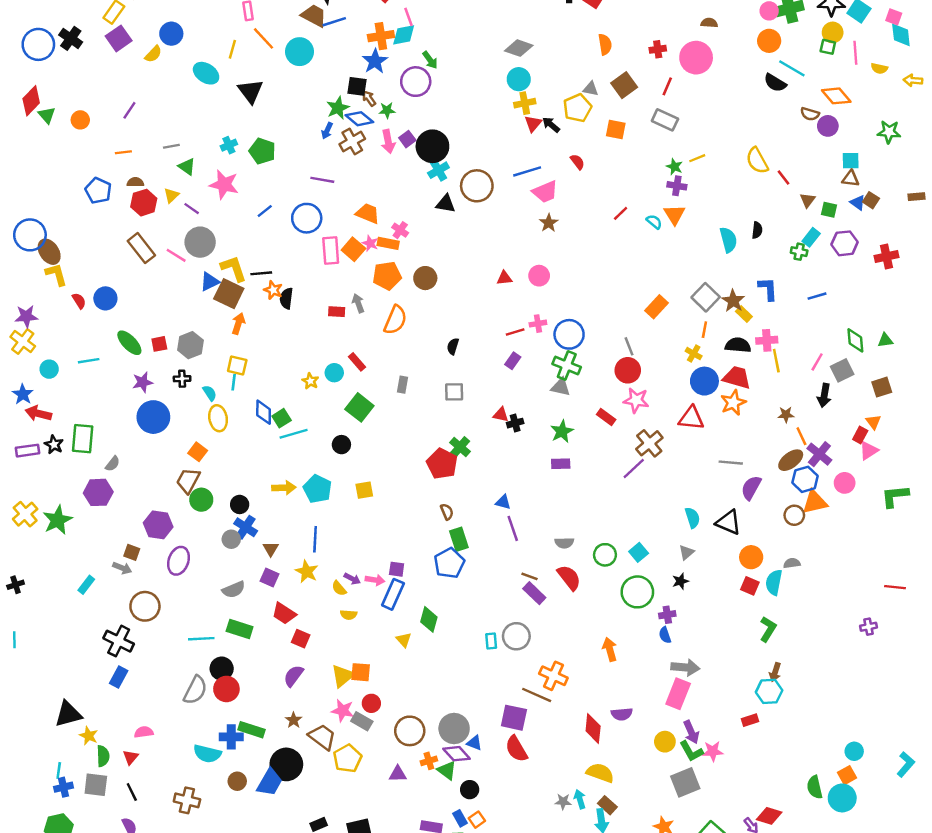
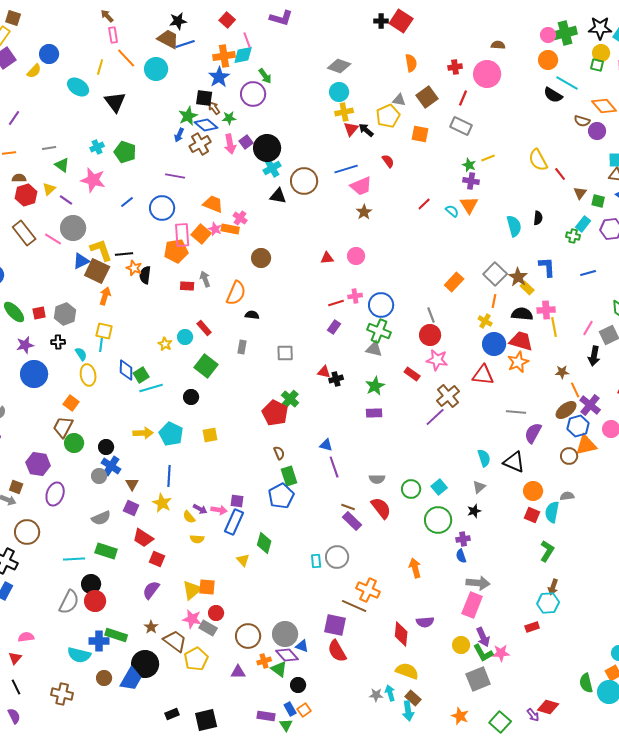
orange pentagon: (387, 276) -> (176, 251), moved
black semicircle: (453, 346) -> (252, 315), moved, turned 80

